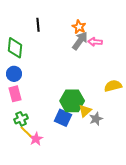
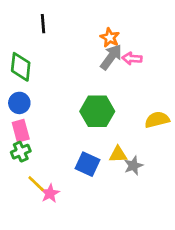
black line: (38, 25) -> (43, 24), moved
green hexagon: (72, 101) -> (97, 111), moved
yellow triangle: (85, 111) -> (118, 154), turned 40
green cross: (21, 119) -> (21, 152), moved

